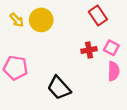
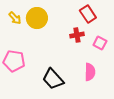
red cross: (89, 50) -> (77, 35), moved
pink semicircle: (114, 71) -> (90, 72), moved

